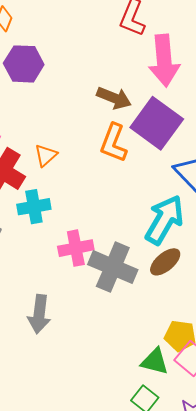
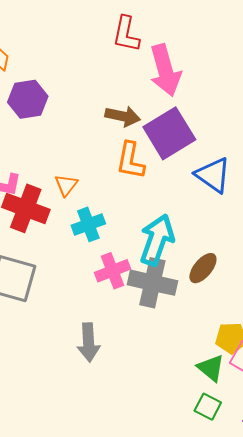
purple square: (157, 123) -> (169, 133), turned 33
cyan cross: (34, 207) -> (88, 224), moved
cyan arrow: (164, 220) -> (157, 240), moved
green triangle: (155, 361) -> (211, 368), turned 36

